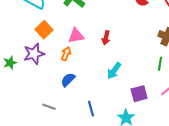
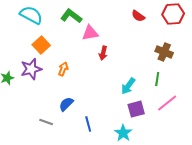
pink triangle: (76, 36) -> (90, 33), moved
cyan arrow: (114, 71) -> (128, 86), moved
blue semicircle: (68, 80) -> (66, 104), moved

